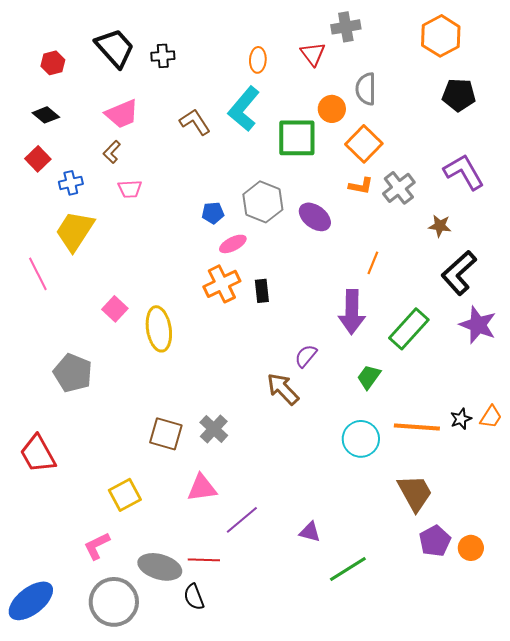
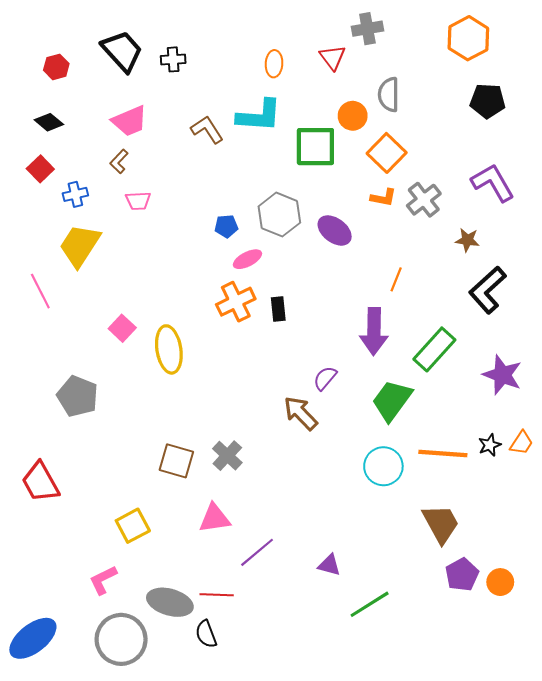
cyan L-shape: (244, 109) -> (259, 116), turned -126
purple star: (478, 325) -> (502, 375), moved
green trapezoid: (369, 377) -> (392, 400), size x1.6

